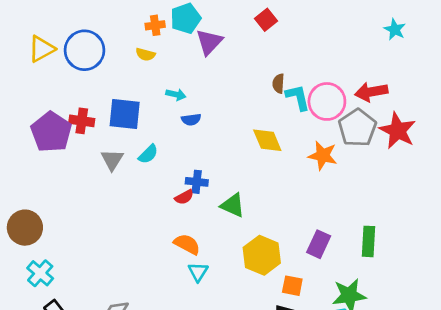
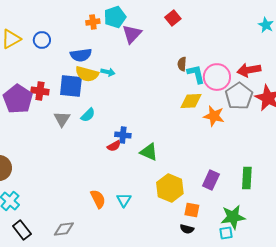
blue circle: (85, 50) -> (42, 40), size x0.6
yellow semicircle: (145, 54) -> (87, 74), moved, size x1.6
blue semicircle: (191, 119) -> (81, 55), moved, size x1.5
yellow diamond: (267, 140) -> (191, 101), moved, turned -70
orange semicircle: (187, 244) -> (98, 199), moved, turned 36

